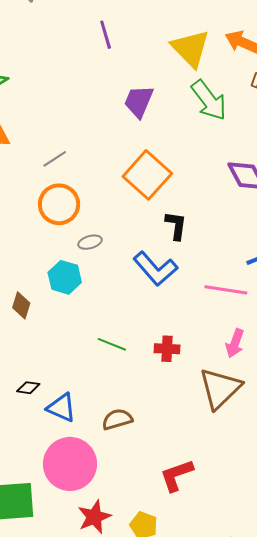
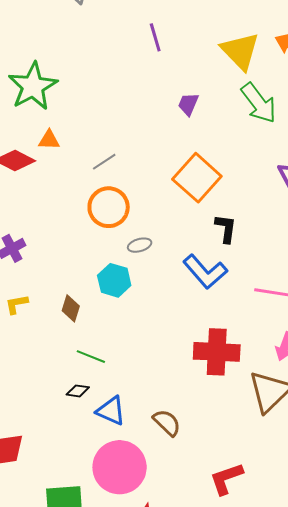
purple trapezoid: (139, 101) -> (188, 104), size x0.7
green line: (112, 344) -> (91, 357), moved
red cross: (167, 349) -> (217, 352), size x1.8
brown semicircle: (117, 419) -> (167, 423), turned 60

